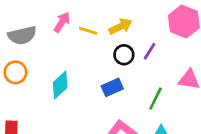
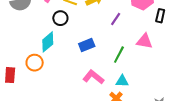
black circle: (124, 55) -> (60, 18), moved
orange circle: (15, 72) -> (35, 63), moved

